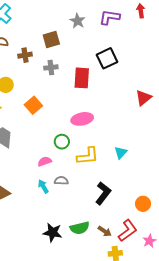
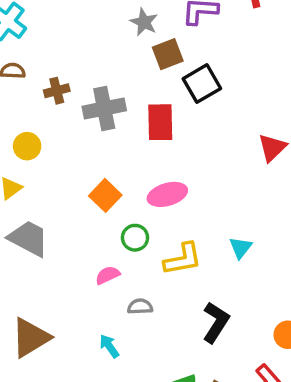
brown square: (51, 39) -> (168, 54), moved
gray cross: (51, 67) -> (104, 109), size x1.6
orange square: (33, 105) -> (105, 195), moved
cyan arrow: (43, 186) -> (109, 346), moved

